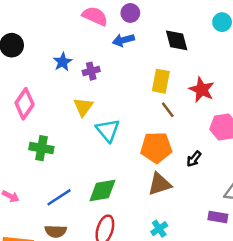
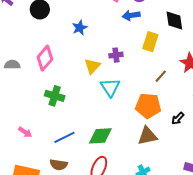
purple cross: (91, 71) -> (116, 55), moved
yellow rectangle: (161, 81) -> (150, 42), moved
brown line: (168, 110) -> (161, 76), turned 72

